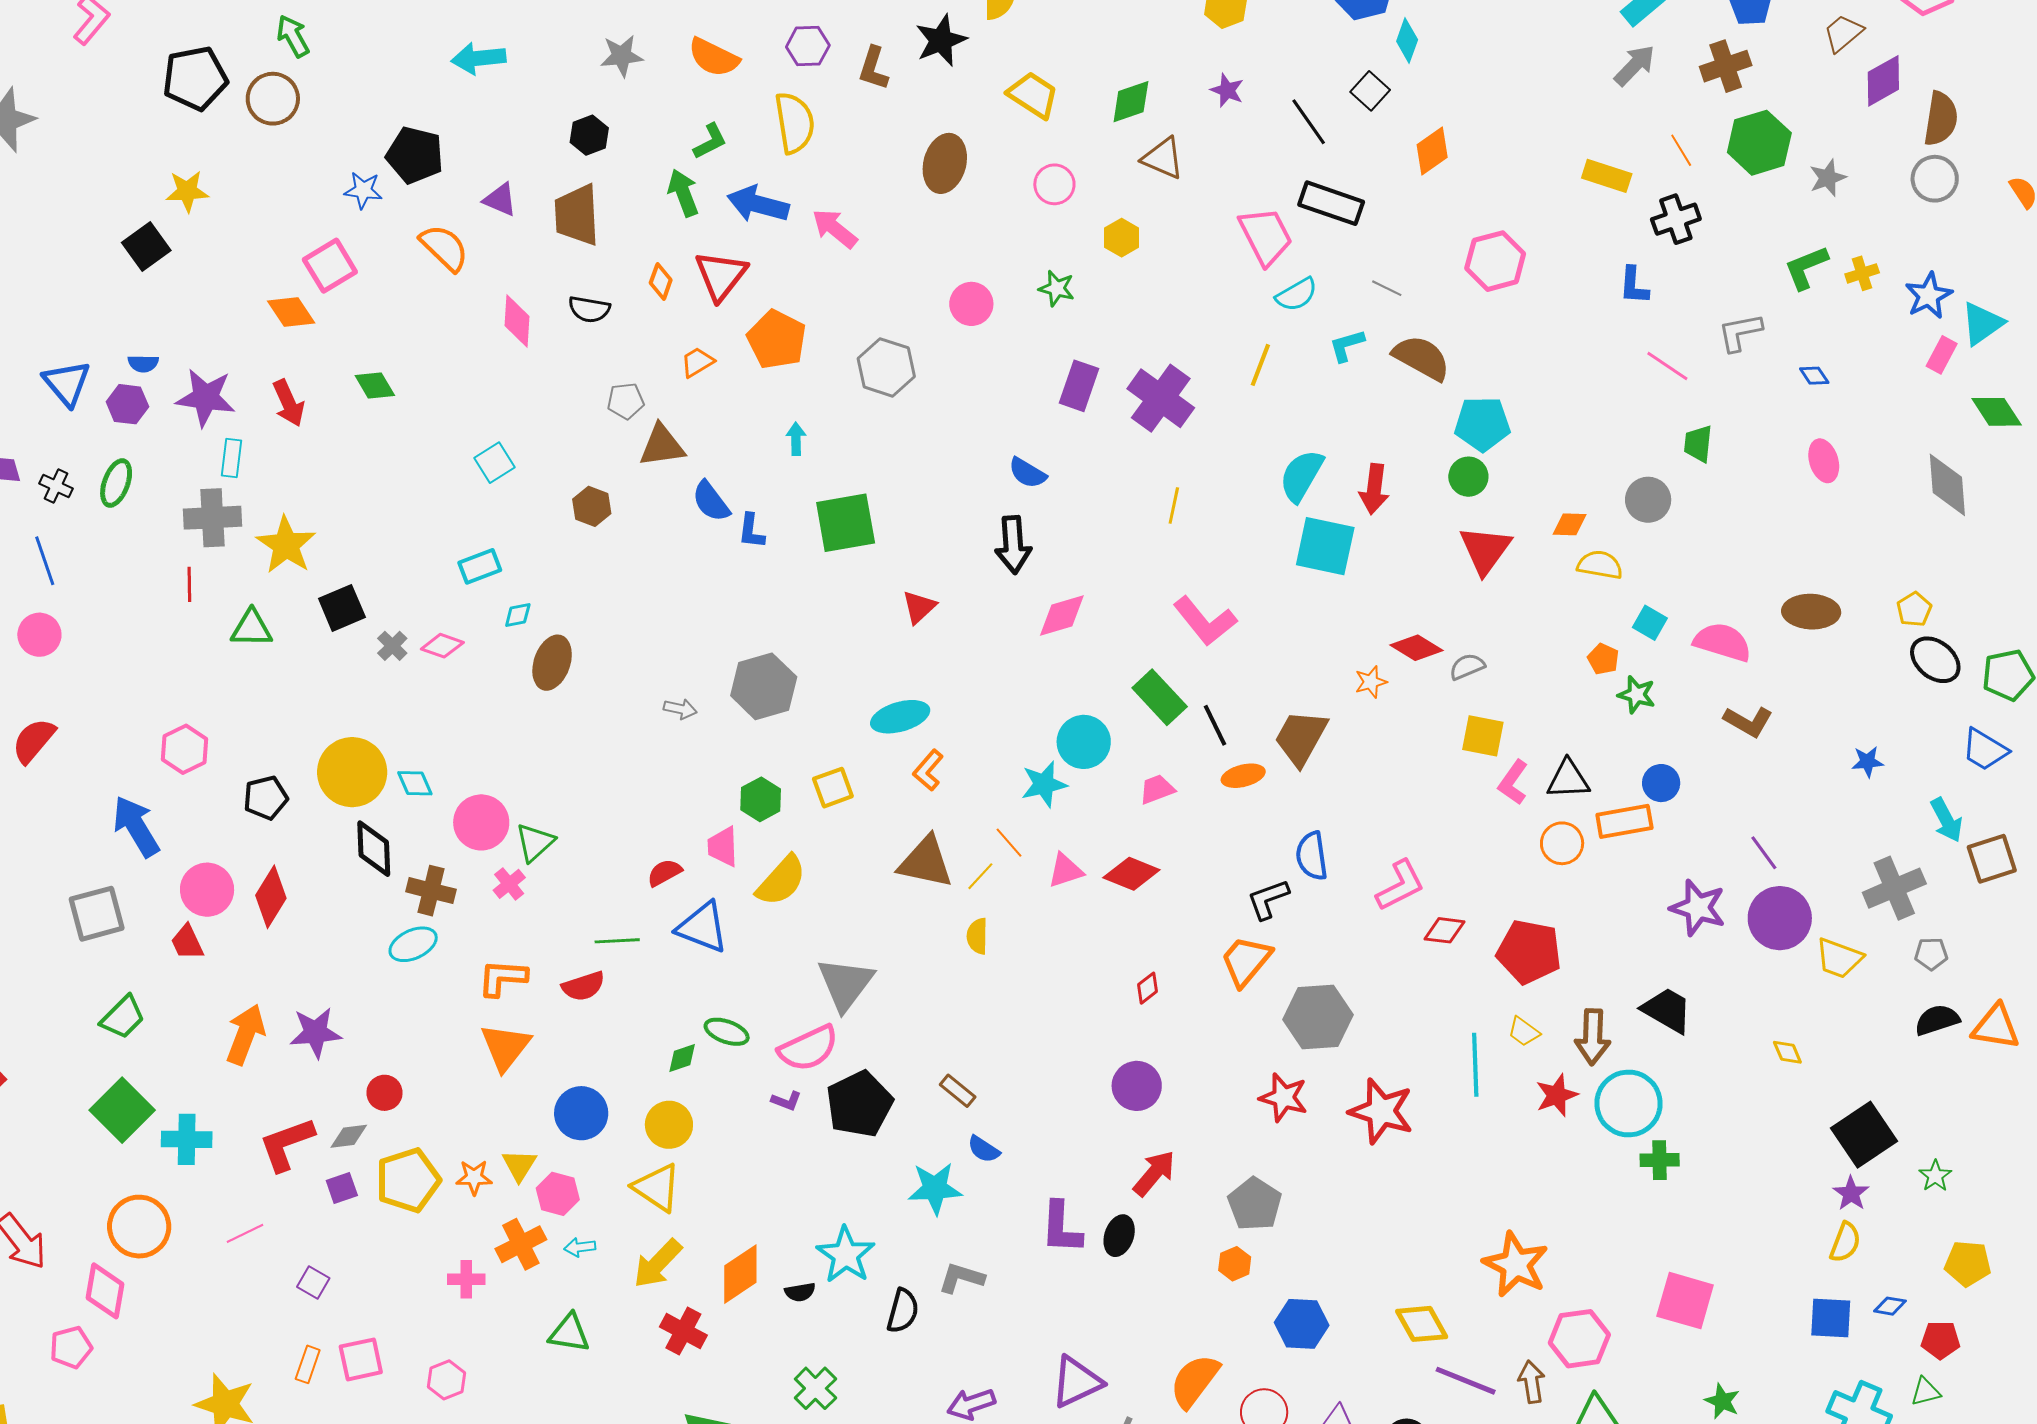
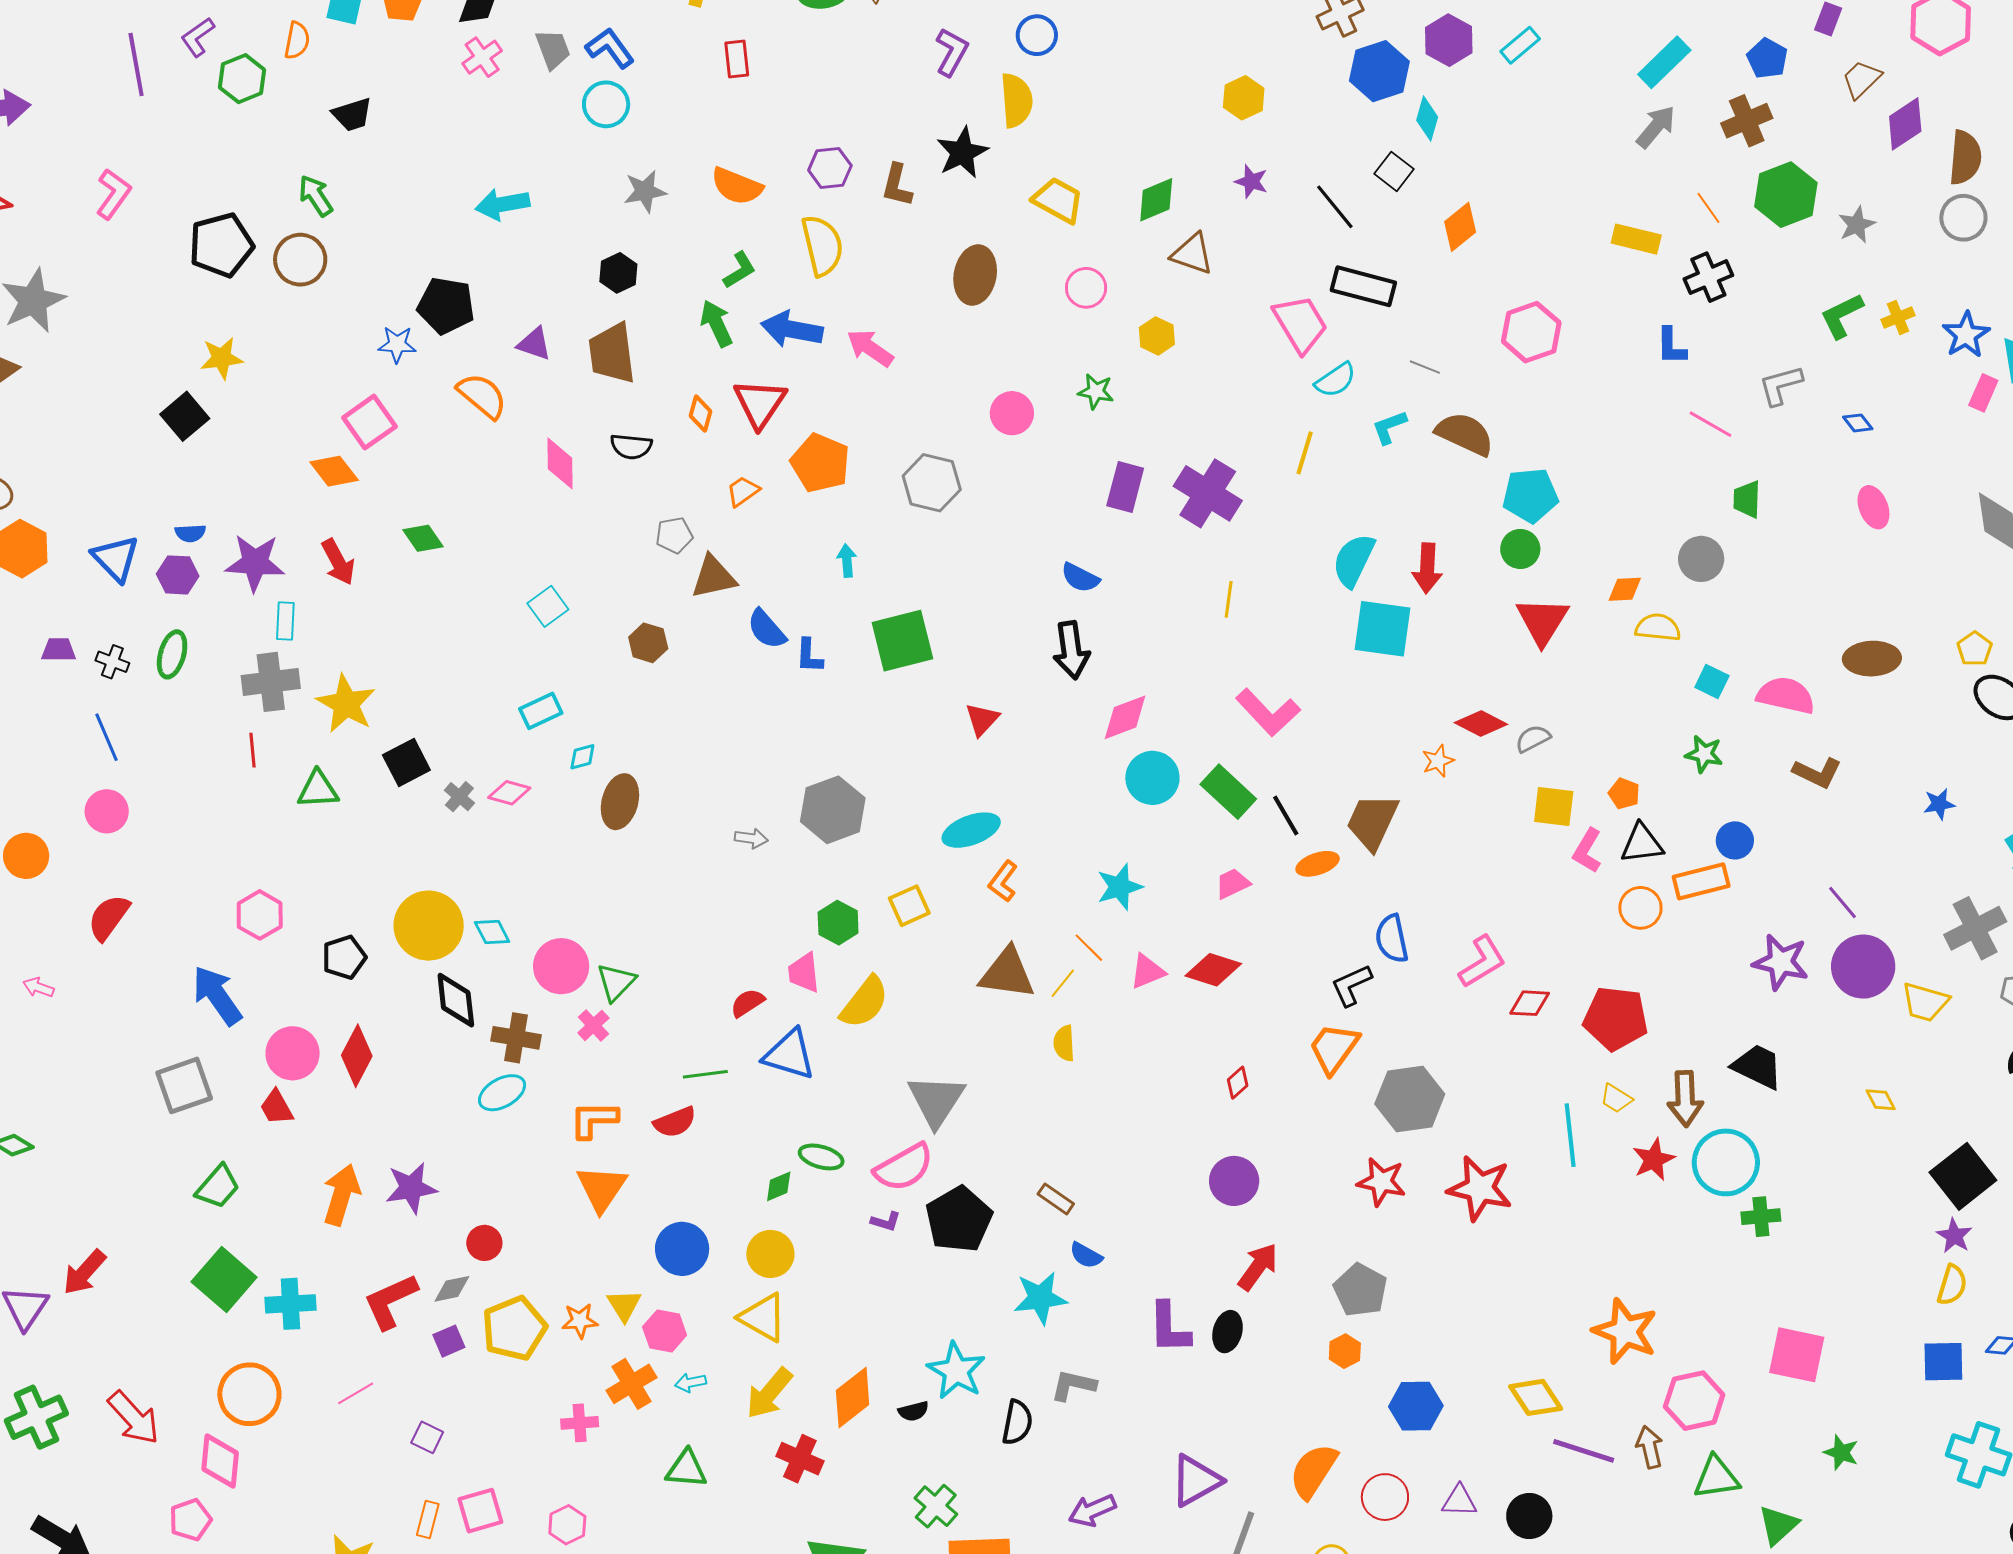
orange pentagon: (1603, 659) -> (1624, 794), moved
cyan circle: (1084, 742) -> (1152, 778), moved

